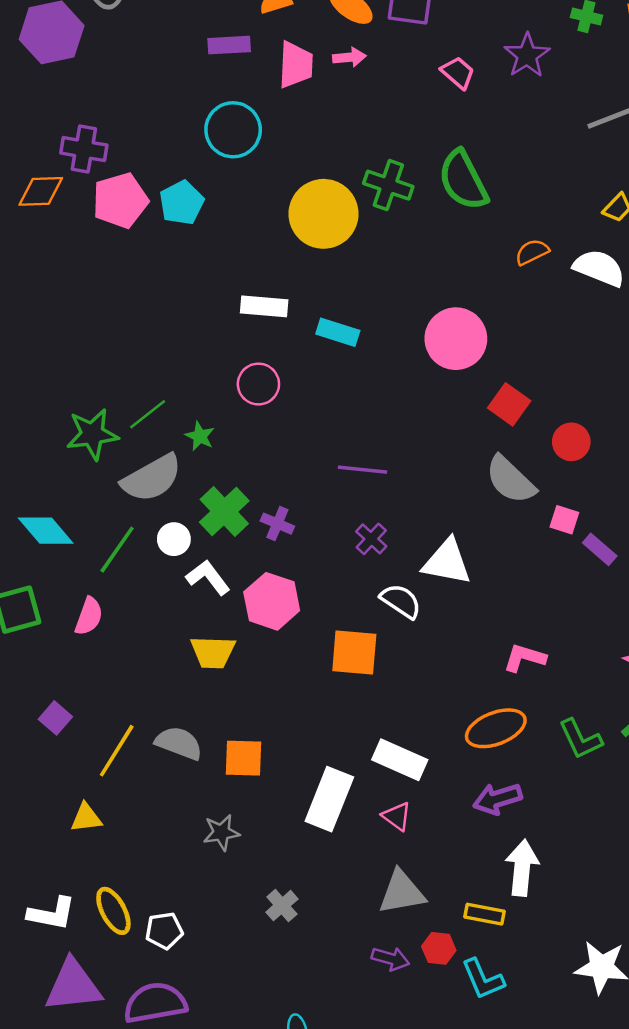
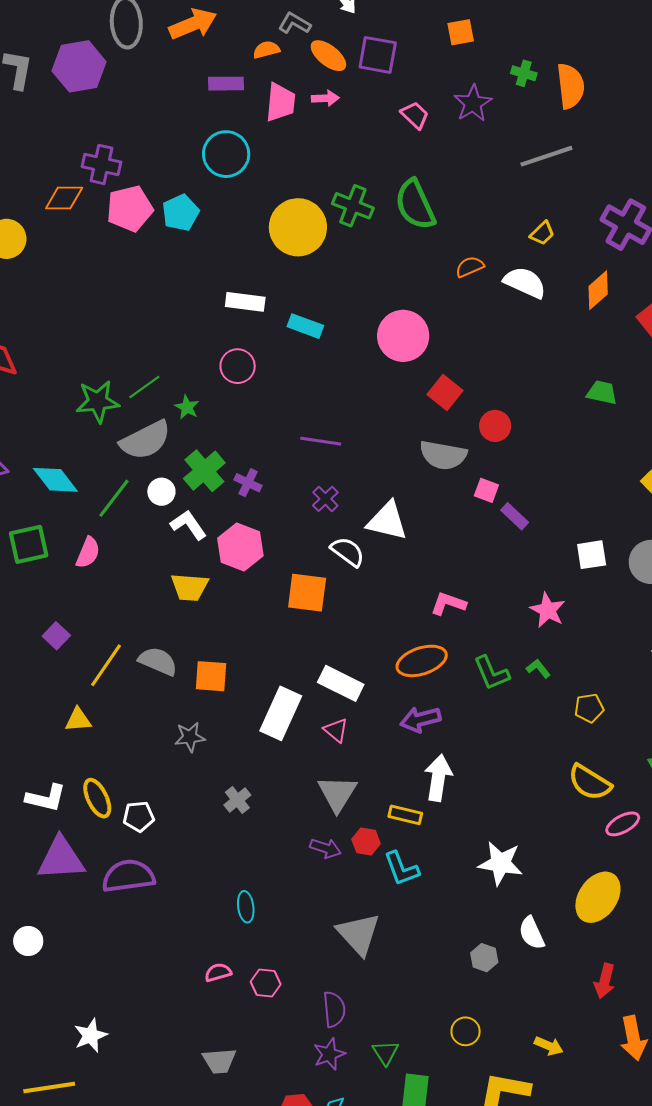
gray semicircle: (510, 480) -> (443, 455), turned -36
gray triangle: (402, 892) -> (337, 793), turned -51

